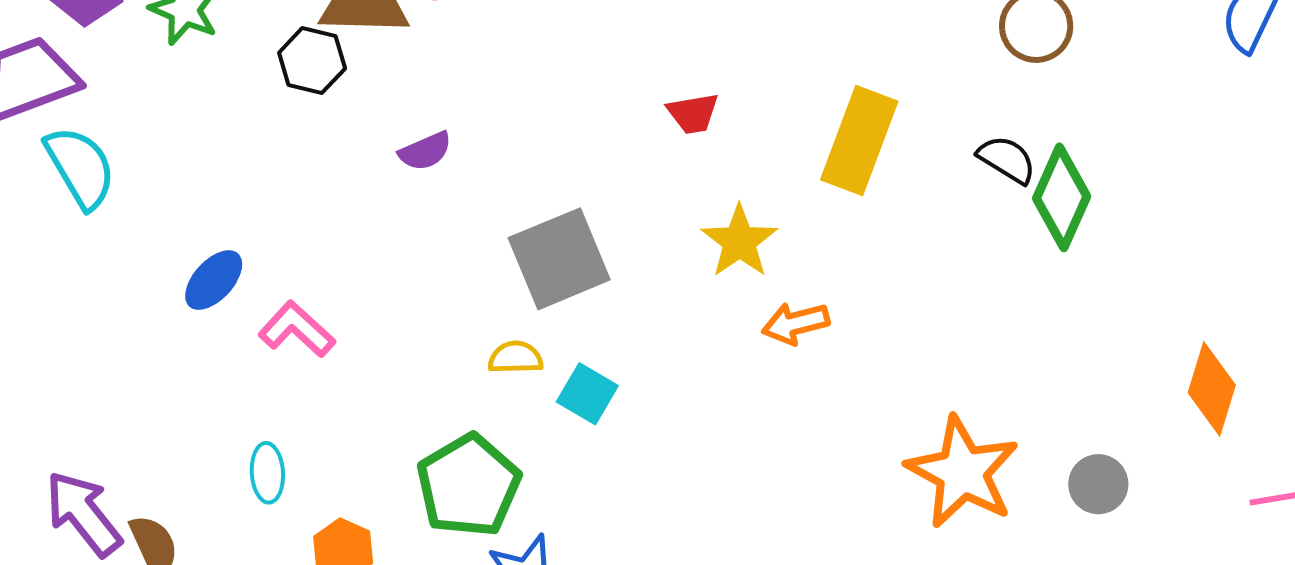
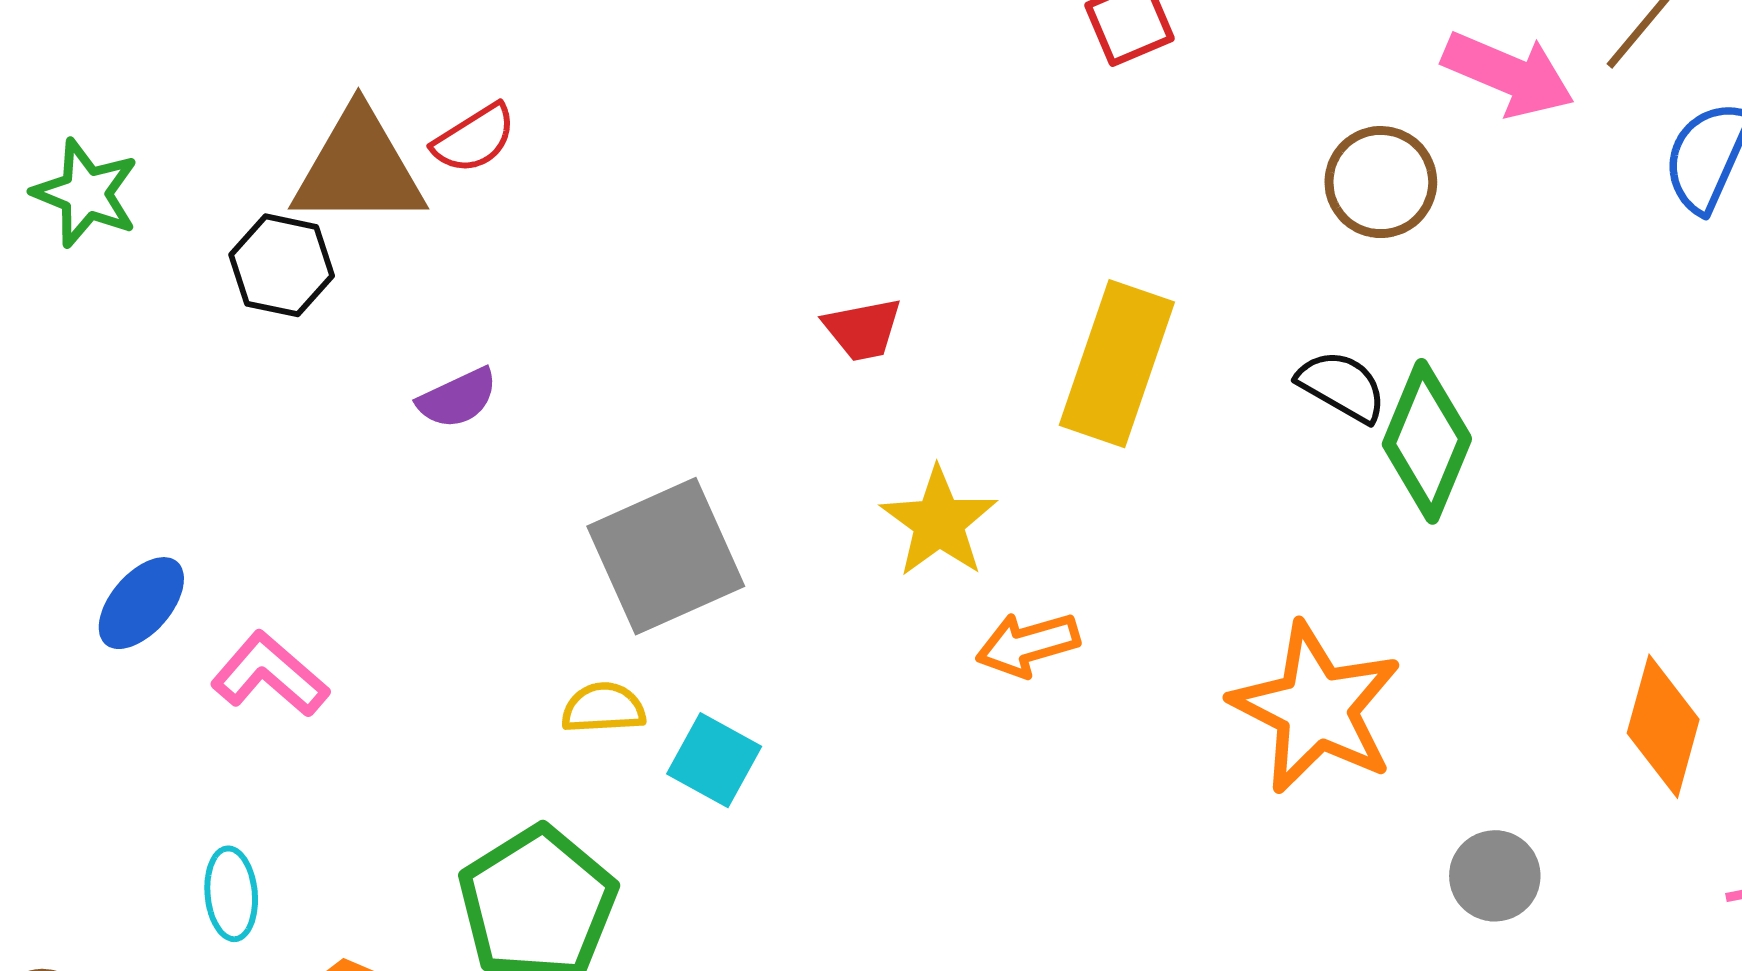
orange star: (963, 472) -> (1316, 708), moved

